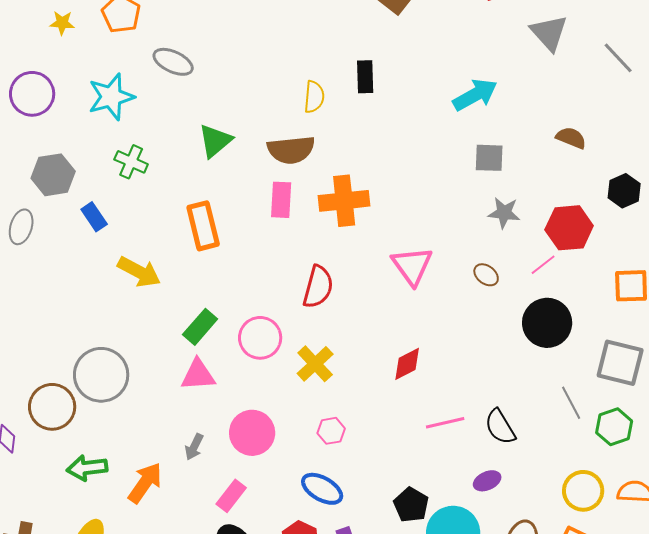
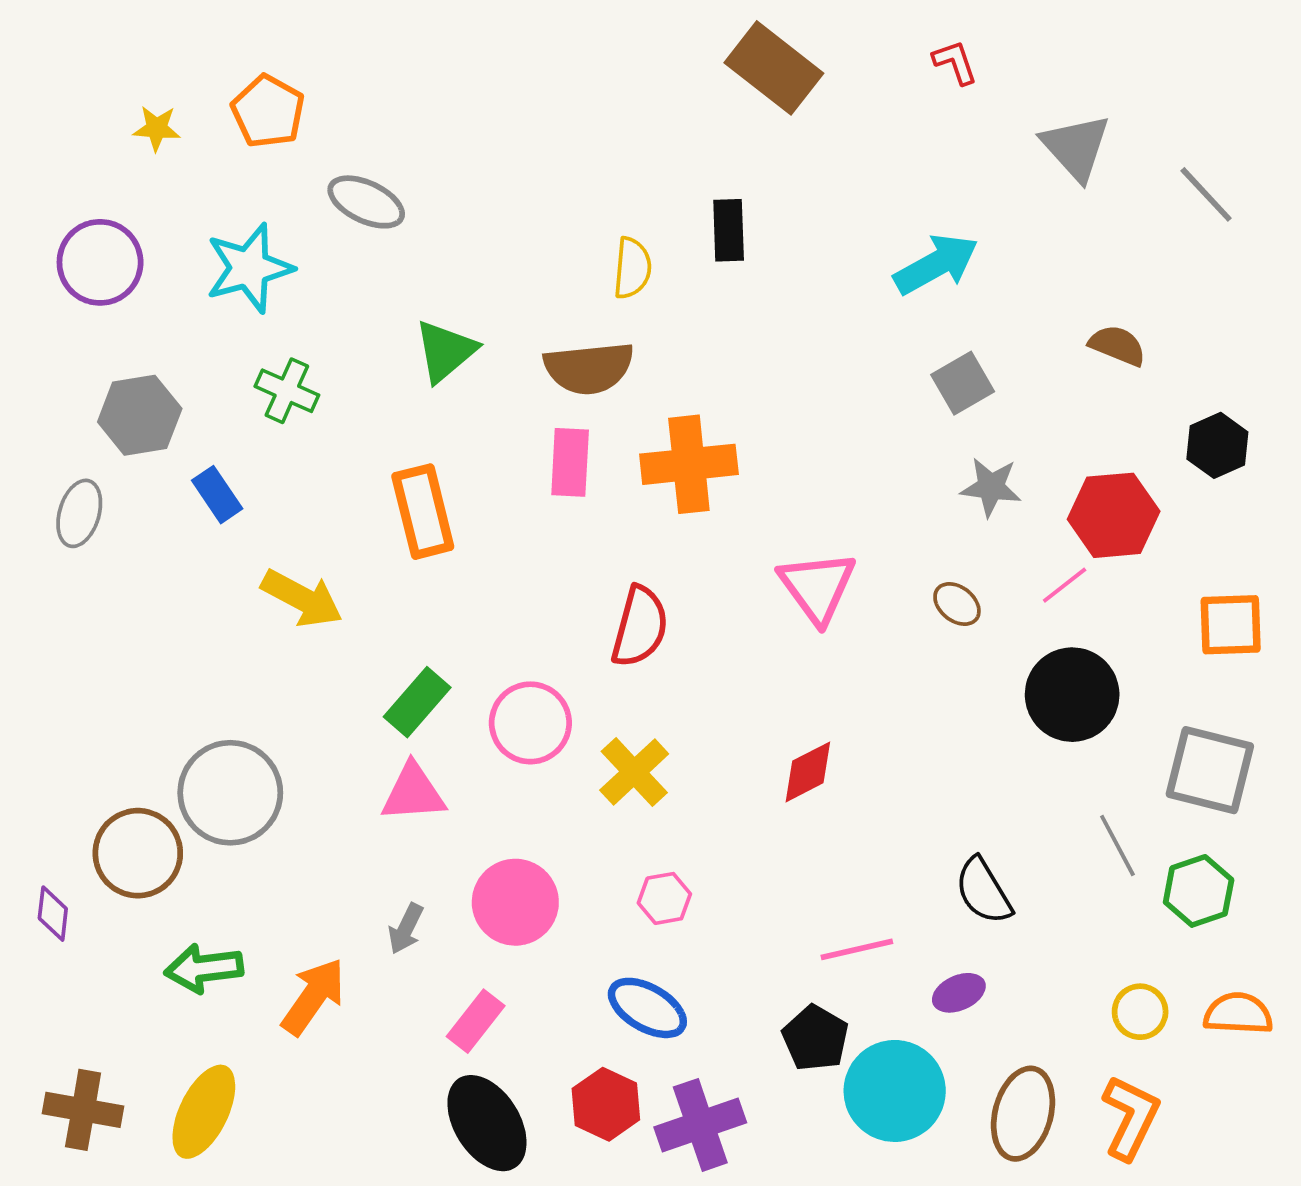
gray square: (489, 158) -> (963, 383), turned -32
pink line: (445, 423) -> (857, 949), moved
yellow circle: (583, 491) -> (1140, 1012), size x0.7

